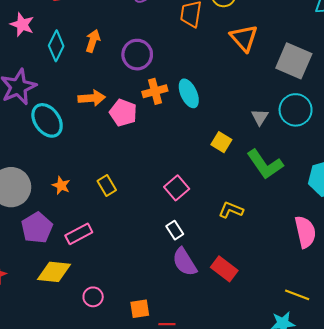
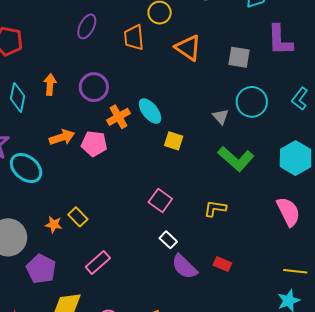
gray square: (294, 61) -> (239, 57), size x0.7
yellow square: (221, 142) -> (174, 141), moved
yellow rectangle: (107, 186) -> (78, 217), moved
pink rectangle: (79, 234) -> (98, 262), moved
red rectangle: (224, 269) -> (222, 264), size x0.7

